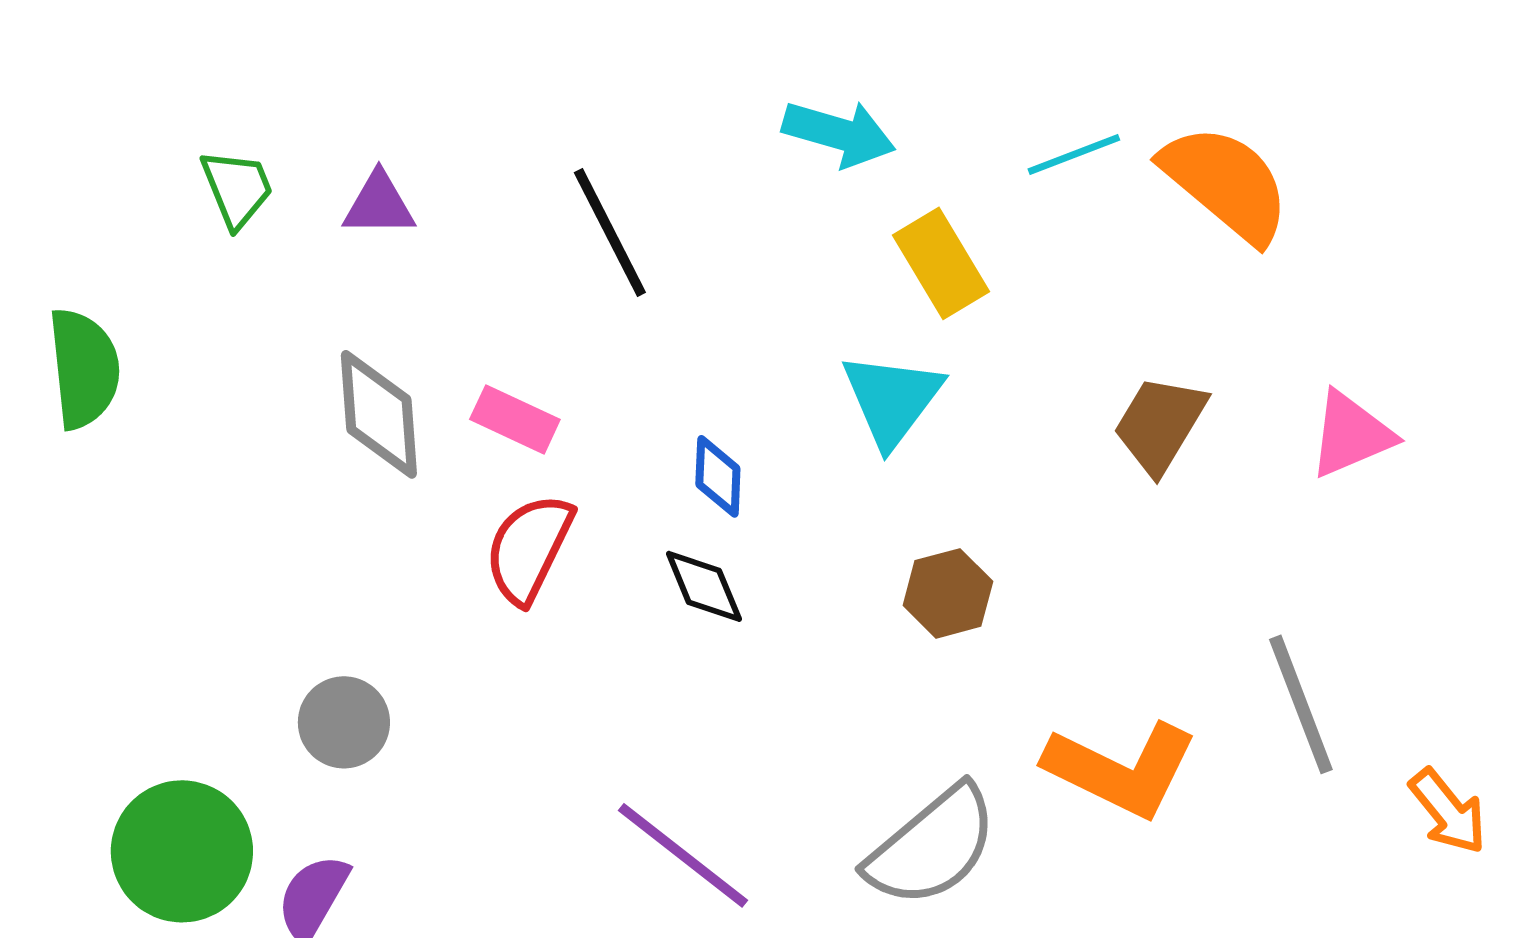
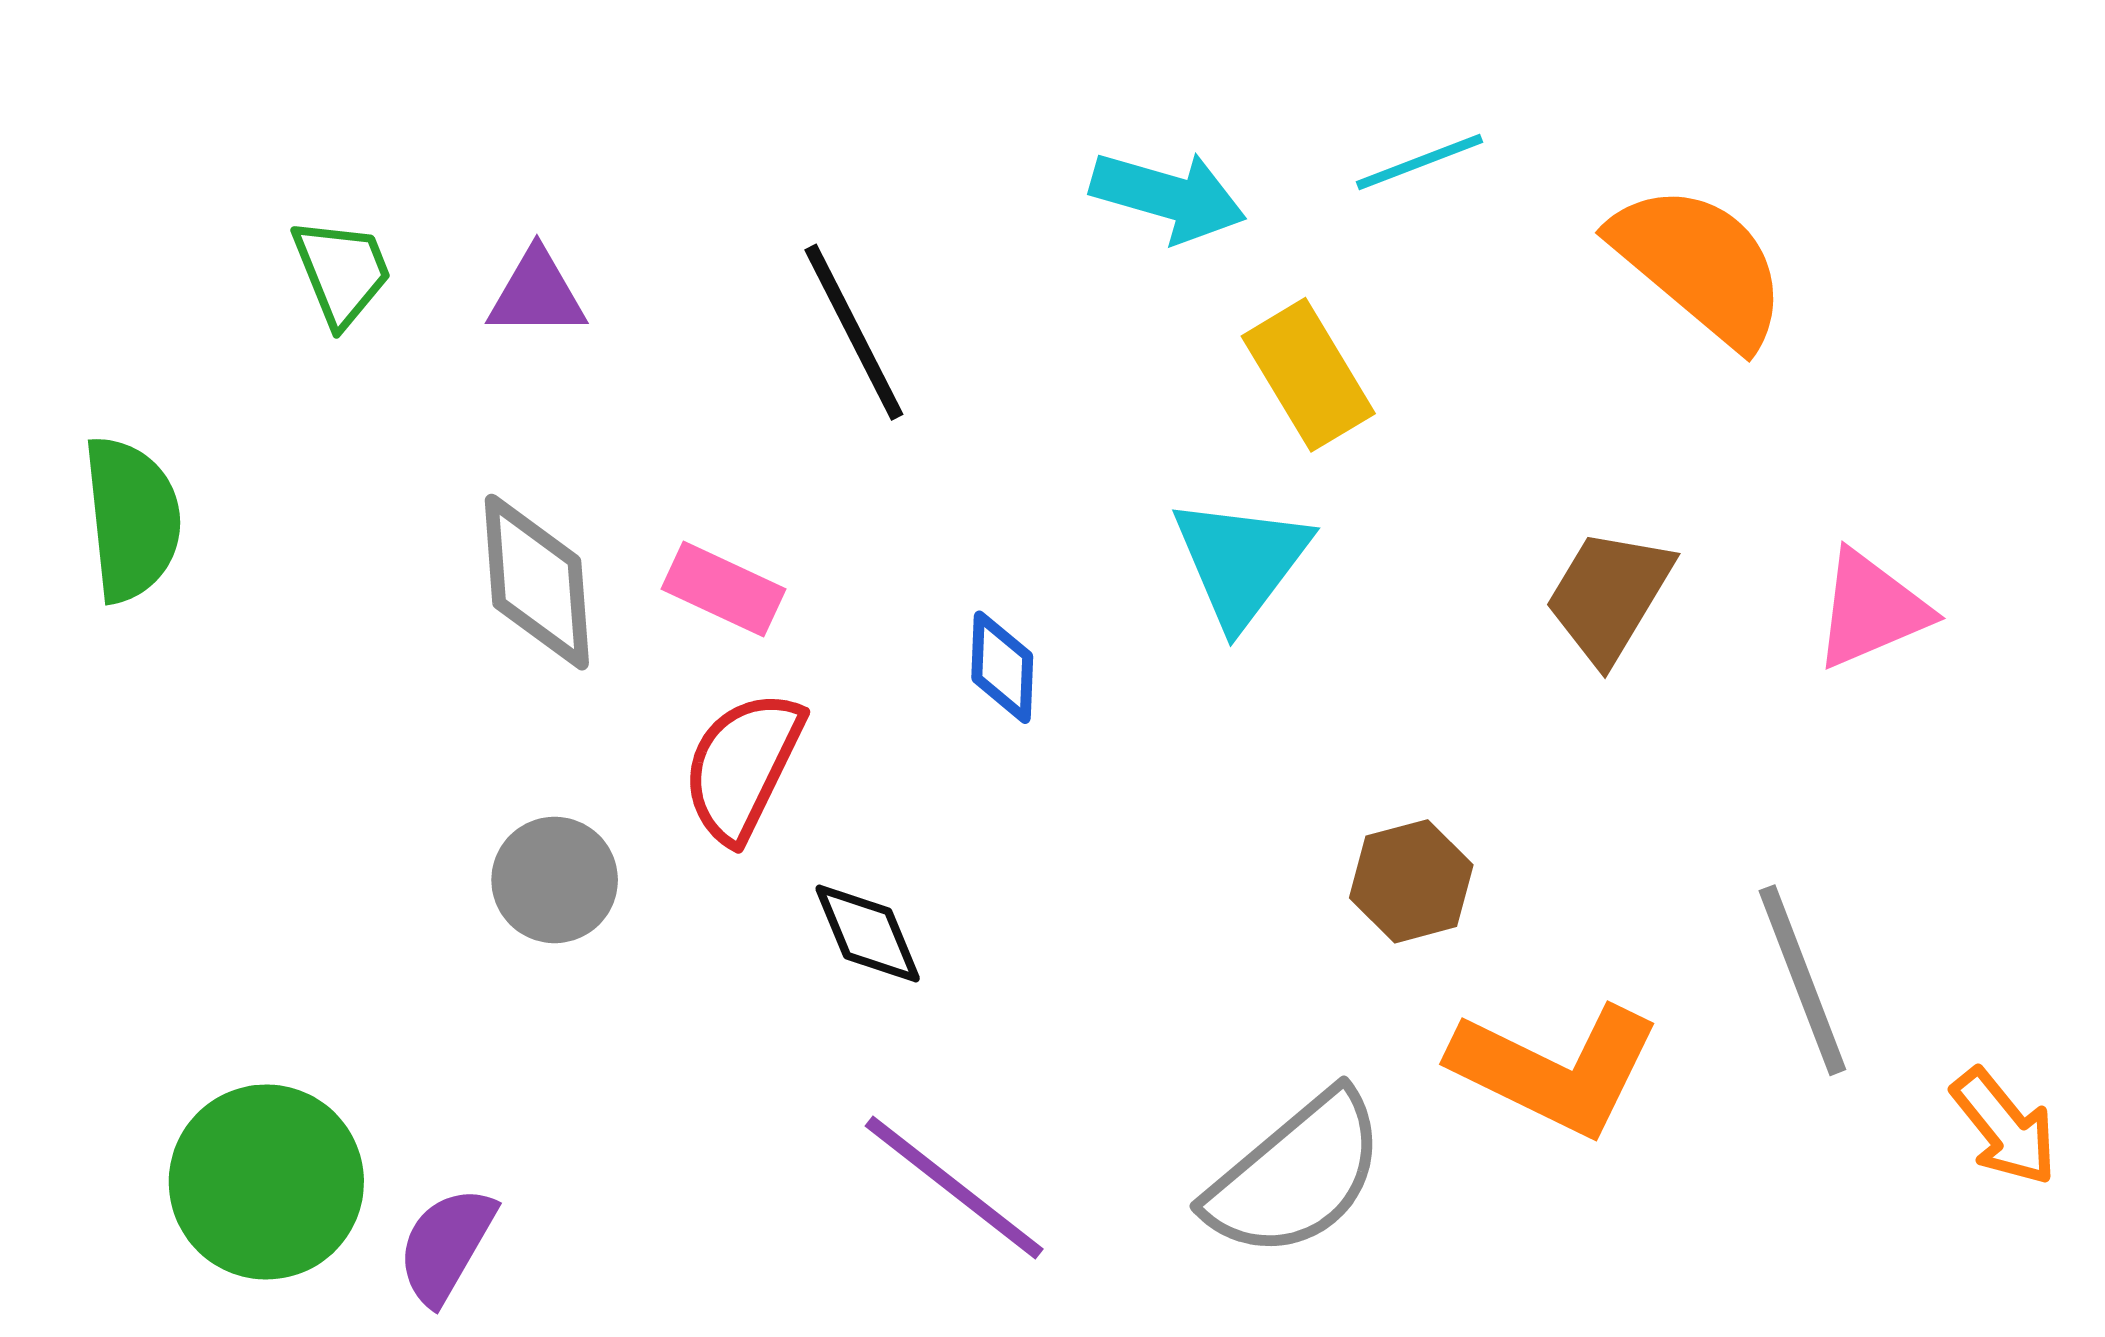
cyan line: (1074, 154) -> (1419, 162), moved
black diamond: (704, 586) -> (868, 934), moved
brown hexagon: (948, 593) -> (1411, 881), moved
gray circle: (344, 722) -> (555, 880), moved

